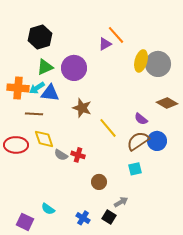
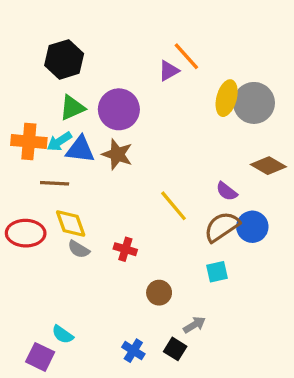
brown star: (82, 108) -> (117, 154), moved
gray semicircle: (61, 155) -> (79, 249), moved
cyan semicircle: (48, 209) -> (63, 334), moved

